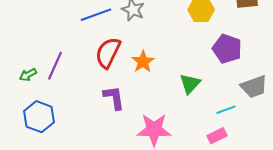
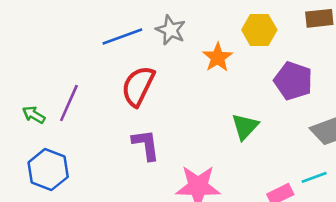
orange star: (143, 62) -> (218, 57), moved
green arrow: (28, 75) -> (34, 115), turned 60
cyan line: (226, 110) -> (314, 177), moved

